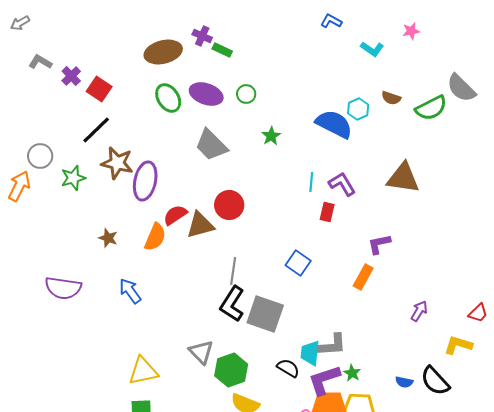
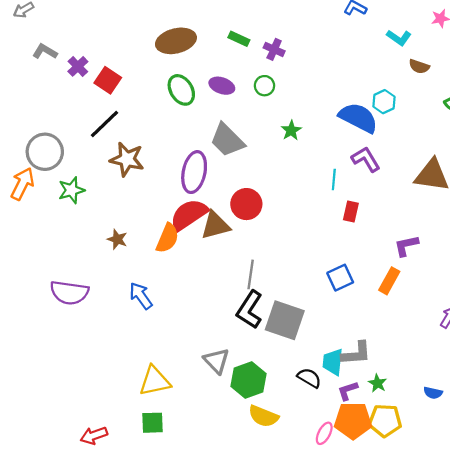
purple cross: (202, 36) -> (274, 49), moved
purple ellipse: (206, 94) -> (222, 86), size x0.7
brown semicircle: (391, 98) -> (419, 66), moved
gray circle: (40, 156) -> (45, 152), size x1.4
green star: (73, 178) -> (71, 190), moved
purple ellipse: (145, 181) -> (194, 172), moved
purple L-shape: (342, 184) -> (366, 159), moved
red semicircle: (175, 215) -> (189, 215), size x1.5
blue square: (298, 263) -> (340, 278), moved, turned 30
purple L-shape: (324, 380) -> (348, 391), size x0.6

